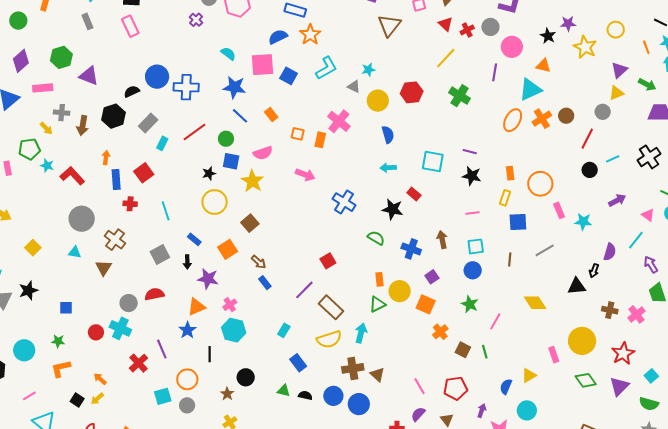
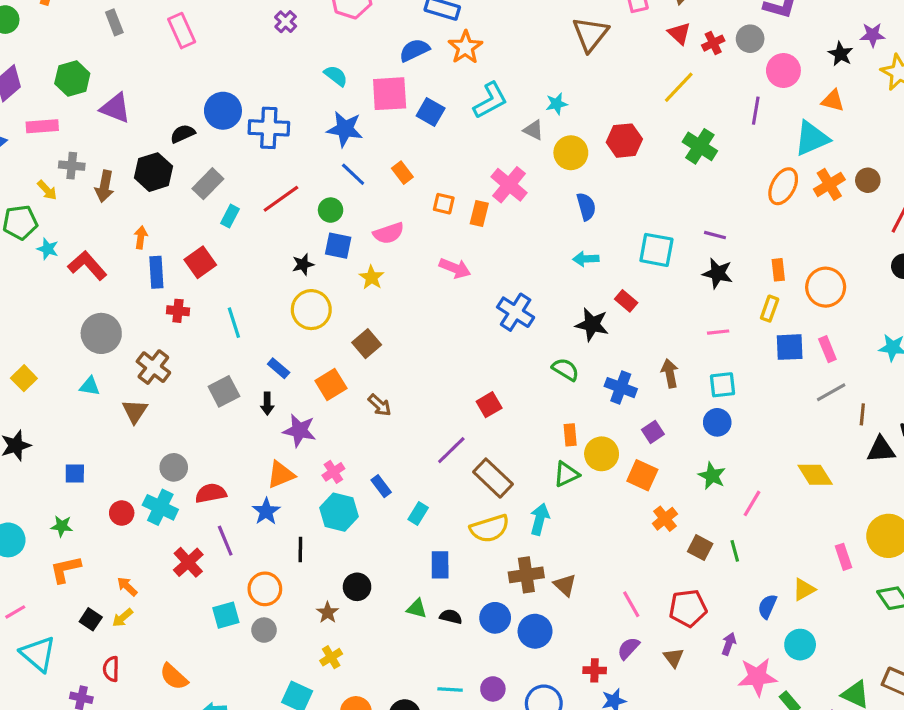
yellow star: (252, 181) -> (372, 277), size x0.7
pink rectangle: (559, 210) -> (827, 349), moved
brown line: (510, 259) -> (862, 414), moved
blue rectangle: (265, 283) -> (381, 486), moved
red semicircle: (154, 294) -> (211, 493), moved
blue rectangle: (298, 363) -> (440, 565), turned 36

